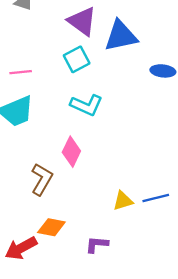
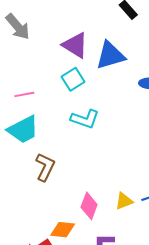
pink diamond: (71, 152) -> (89, 206), moved
brown L-shape: (42, 179) -> (45, 167), moved

